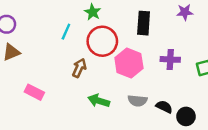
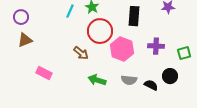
cyan line: (66, 32) -> (70, 11), moved
brown arrow: (79, 68) -> (81, 53), turned 105
black circle: (186, 116) -> (170, 76), moved

